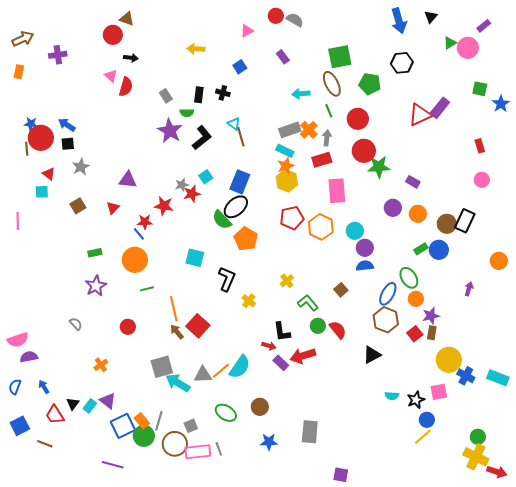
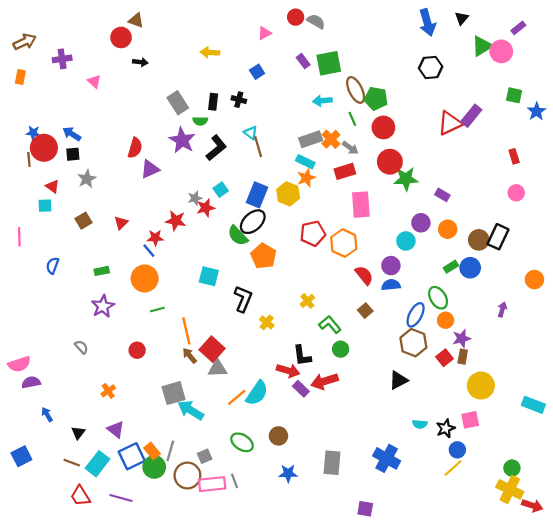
green triangle: (450, 43) -> (482, 46), size x1.5
green square: (340, 57) -> (329, 63), moved
pink triangle: (111, 76) -> (94, 81), moved
green pentagon: (370, 84) -> (376, 99), moved
red semicircle: (126, 87) -> (135, 148), moved
gray rectangle: (166, 96) -> (178, 103), size x1.5
gray arrow: (327, 138) -> (350, 148), turned 119
purple triangle: (128, 180) -> (150, 169), moved, turned -30
yellow hexagon: (287, 181) -> (288, 194), moved
cyan circle: (355, 231) -> (406, 241), moved
red semicircle: (338, 330) -> (364, 275), moved
red arrow: (269, 346) -> (288, 371), size x1.5
gray triangle: (203, 375) -> (217, 368), moved
blue cross: (466, 376) -> (387, 458), moved, size x1.4
blue semicircle: (15, 387) -> (52, 266), moved
cyan rectangle: (90, 406) -> (97, 464), moved, size x1.6
red trapezoid: (55, 415) -> (80, 496), moved
brown line: (45, 444) -> (72, 463), moved

